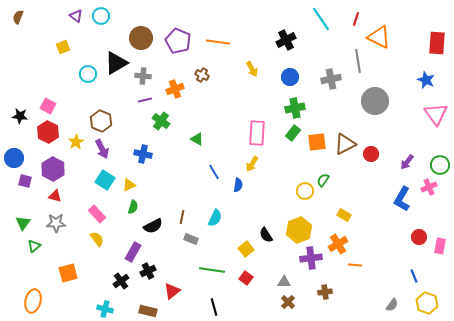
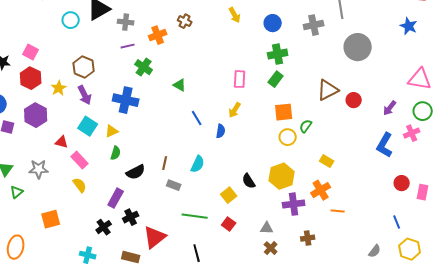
pink triangle: (436, 114) -> (420, 79), moved, turned -45
pink rectangle: (257, 133) -> (240, 79), size x0.7
orange square: (317, 142) -> (284, 112), moved
blue cross: (143, 154) -> (126, 100), size x1.4
red triangle: (55, 196) -> (62, 142), moved
red triangle: (172, 291) -> (155, 237), size x1.4

